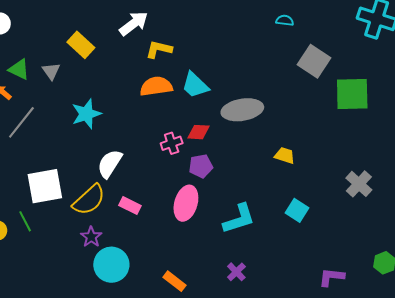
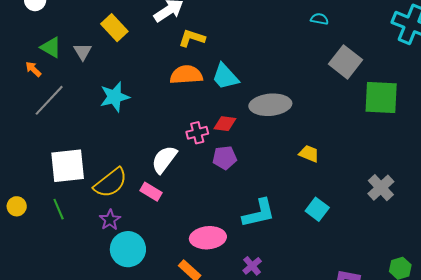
white semicircle: (110, 164) -> (164, 159), moved
pink ellipse: (186, 203) -> (208, 238), moved, turned 64
green line: (25, 221) -> (59, 209), moved

